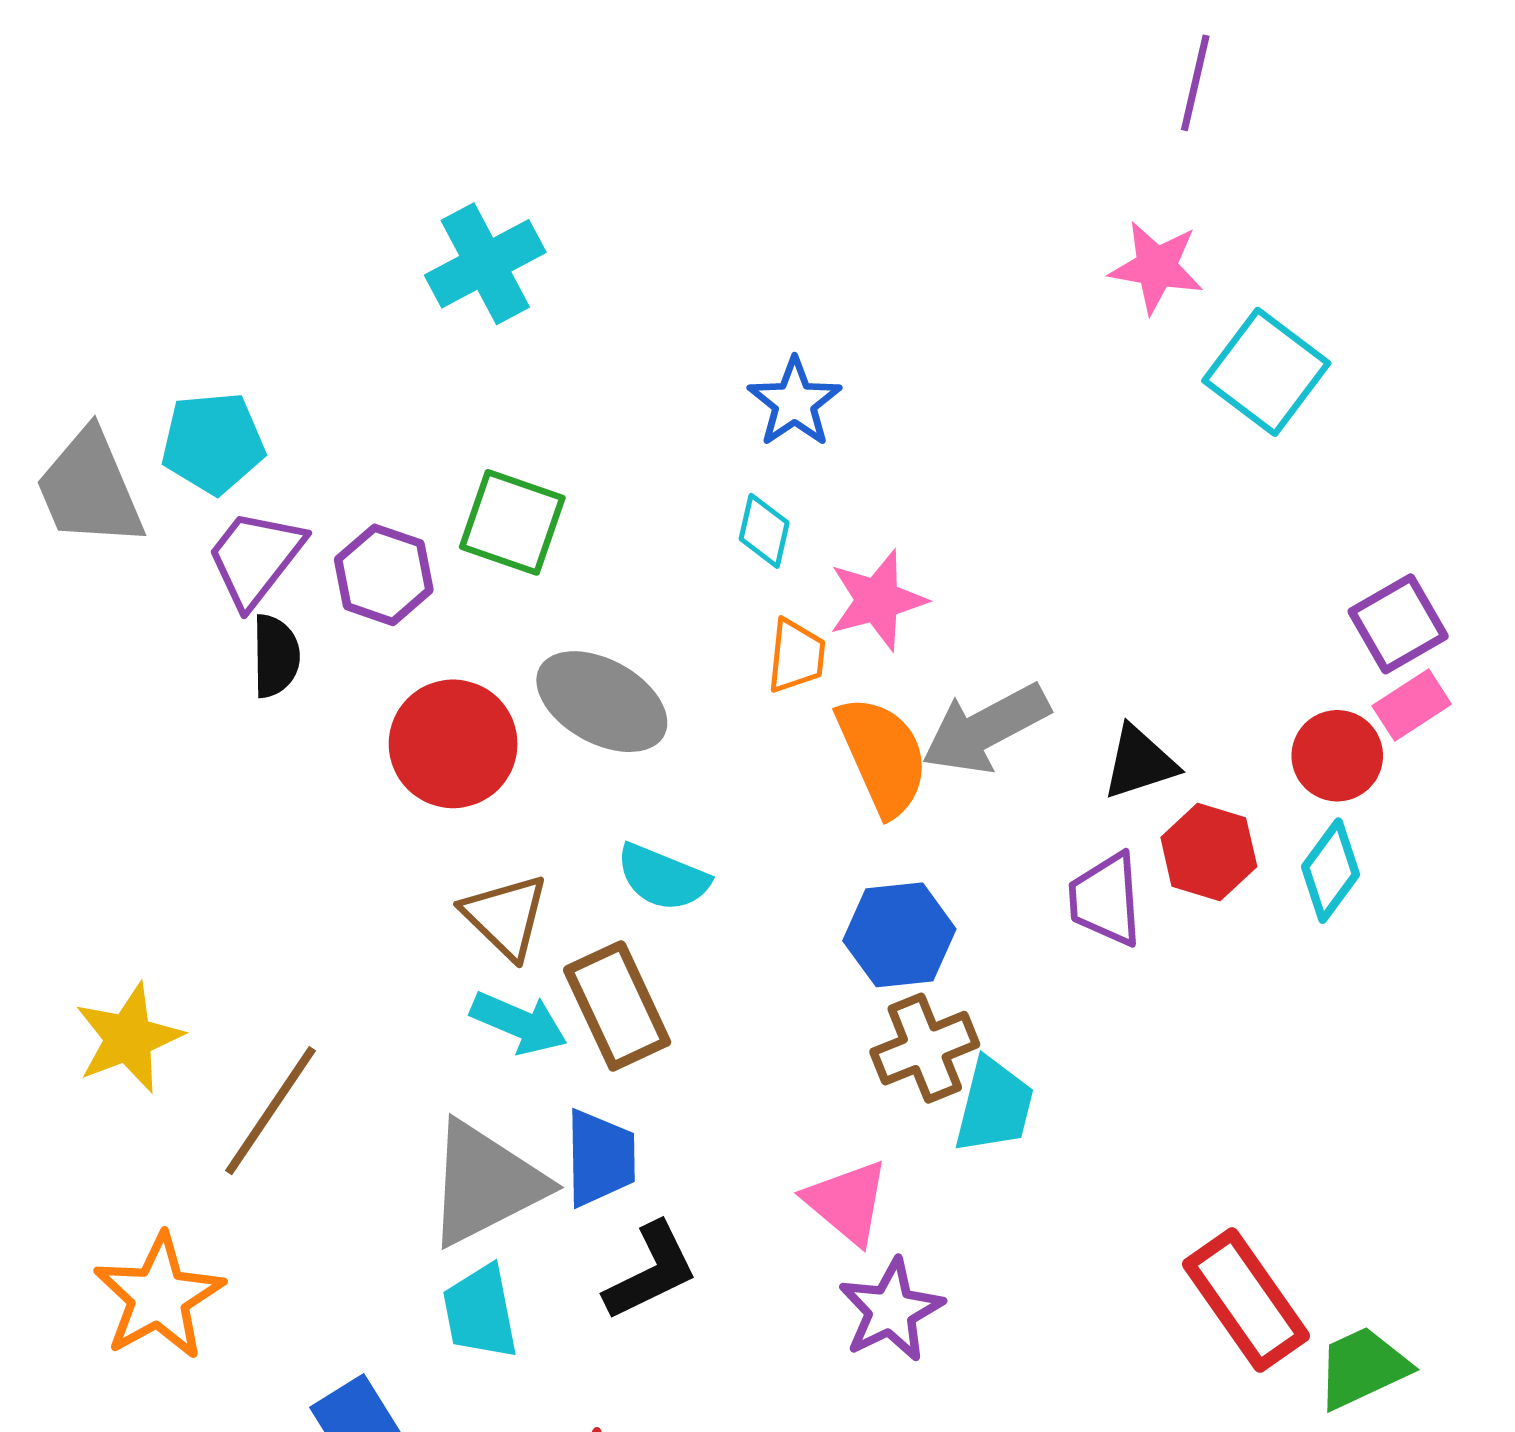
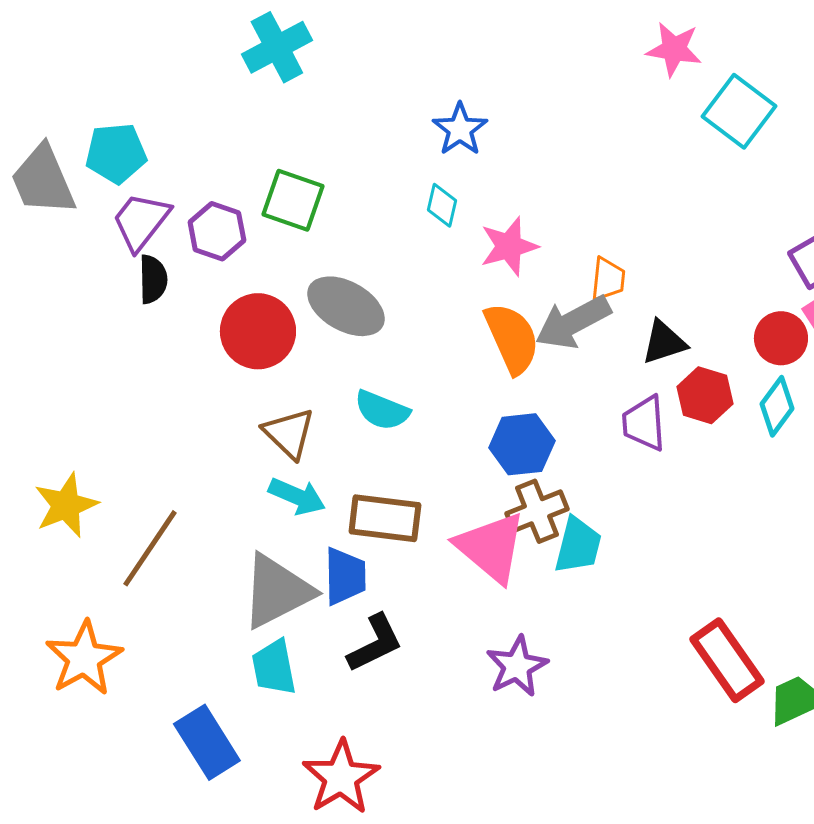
orange trapezoid: (796, 656) -> (608, 279), moved
brown rectangle: (617, 1006) -> (385, 518), moved, turned -58
pink triangle: (847, 1202) -> (491, 547), moved, size x1.4

